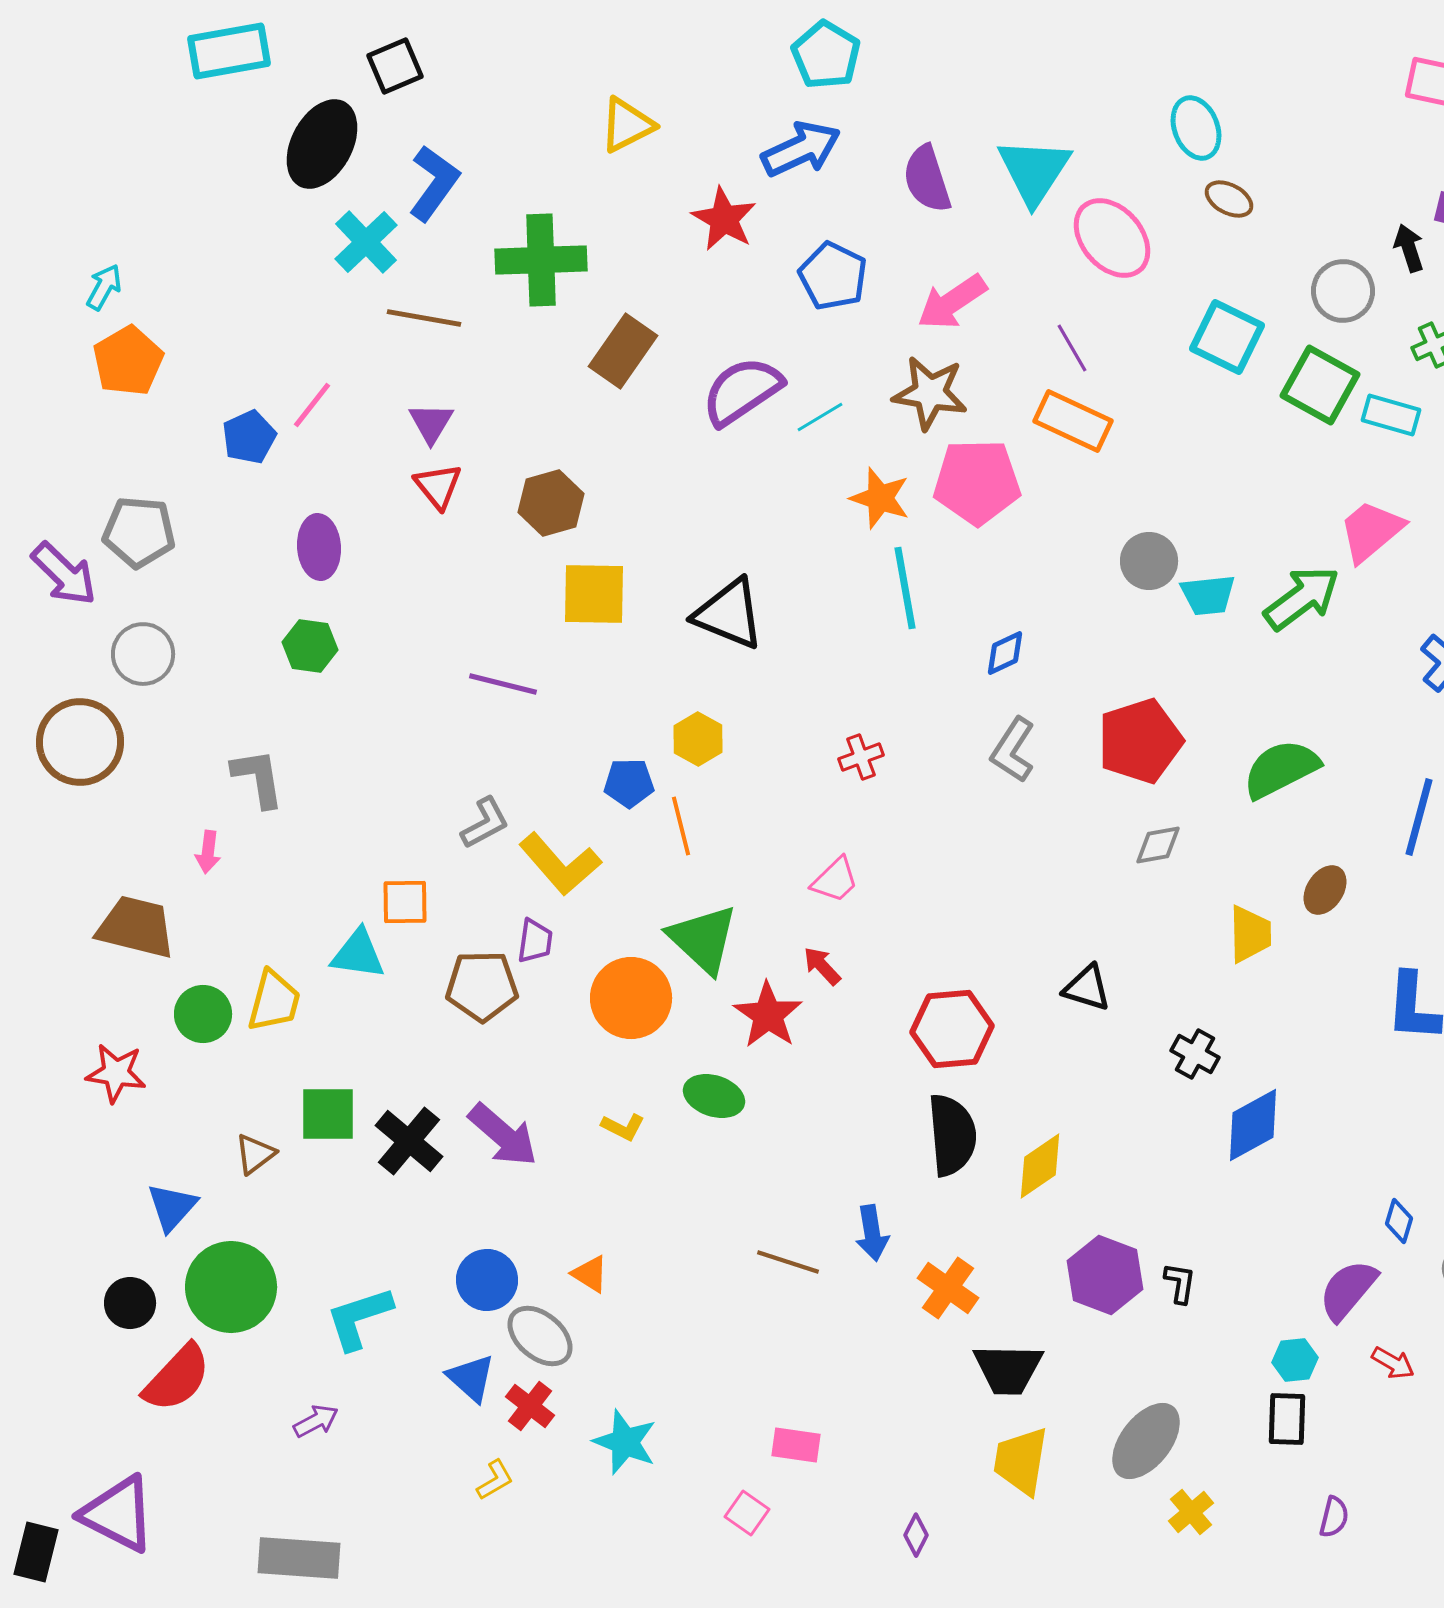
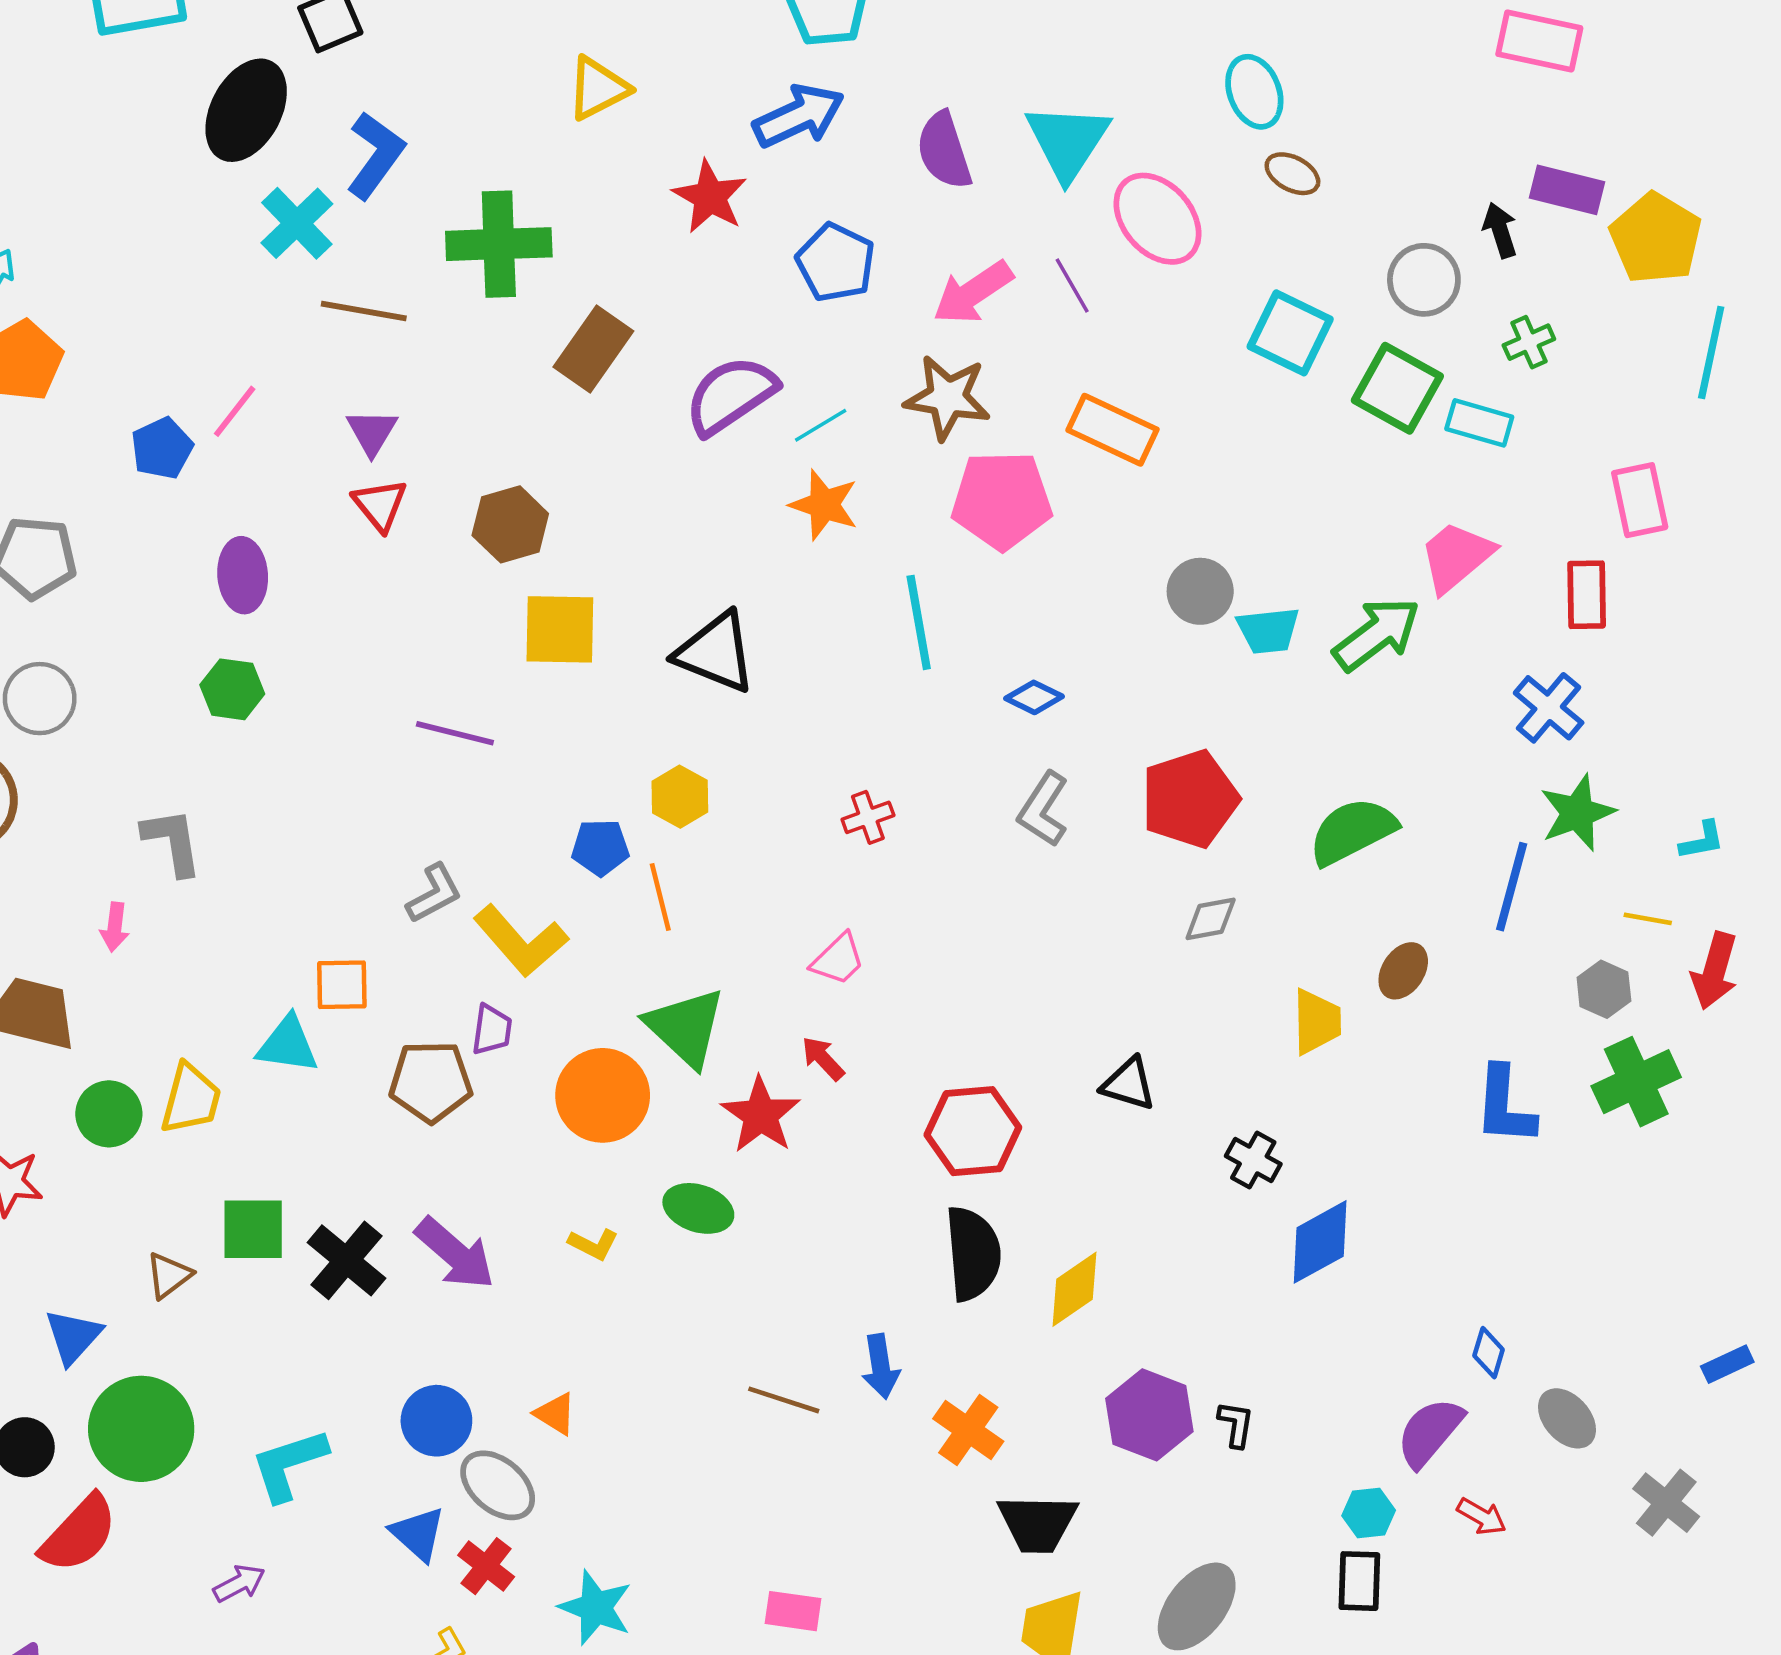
purple line: (1072, 348) -> (1072, 286), moved
orange star: (880, 498) -> (824, 505), moved
blue diamond: (1005, 653) -> (1034, 697), turned 51

